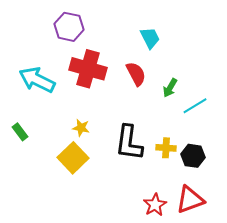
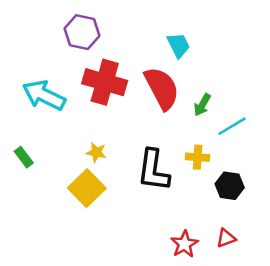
red semicircle: (136, 74) -> (162, 88), size x1.5
yellow cross: (166, 148) -> (198, 157), moved
red triangle: (190, 200) -> (226, 238), size x0.6

